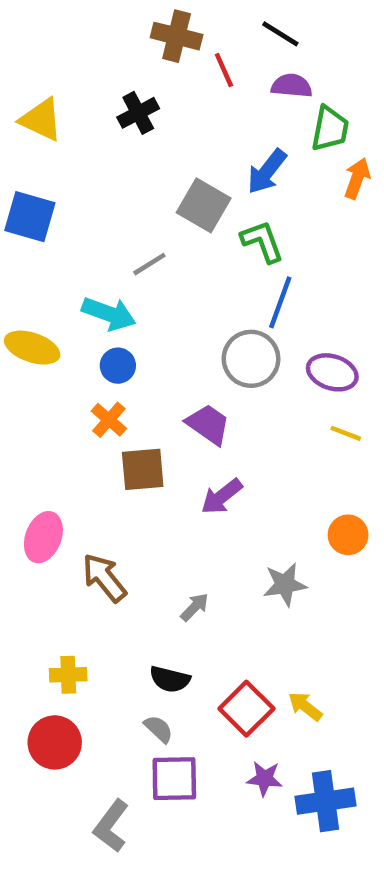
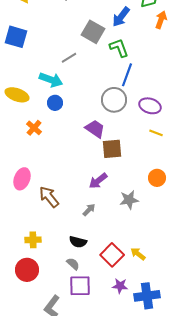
orange cross: (109, 420) -> (34, 128), moved
brown square: (143, 469) -> (112, 149), moved
purple arrow: (222, 496) -> (98, 181), moved

